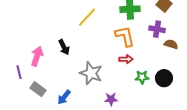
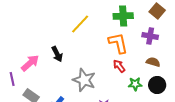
brown semicircle: (171, 44) -> (153, 62), moved
pink arrow: (37, 56) -> (30, 63), turned 30
red arrow: (126, 59) -> (119, 66), turned -128

